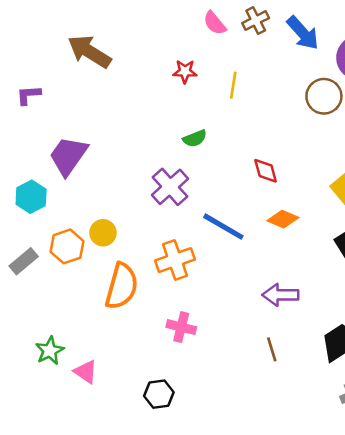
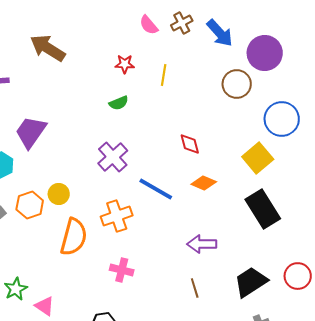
green semicircle: (195, 138) -> (119, 103), moved

